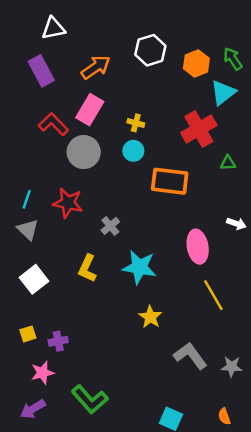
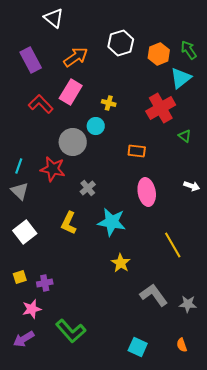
white triangle: (53, 28) -> (54, 18), moved, turned 50
cyan circle: (133, 151) -> (96, 126), moved
gray circle: (84, 152) -> (73, 142), moved
green triangle: (228, 163) -> (185, 136), turned 40
orange rectangle: (170, 181) -> (137, 151), size x0.6
pink ellipse: (198, 247) -> (147, 192), moved

